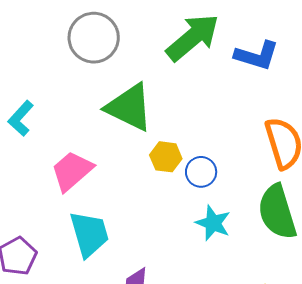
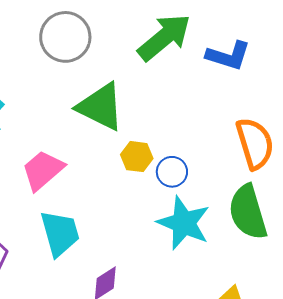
cyan star: (213, 223) -> (184, 223), size x1.5

